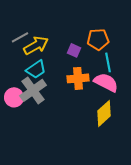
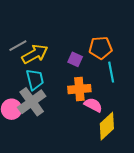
cyan trapezoid: (36, 69) -> (35, 79), turned -70
pink semicircle: (106, 82) -> (93, 105), moved, size x0.7

